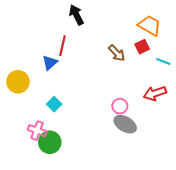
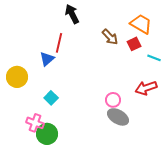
brown arrow: (117, 53) -> (110, 37), moved

